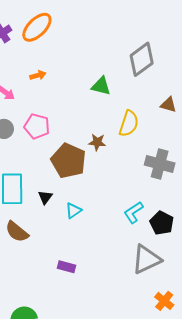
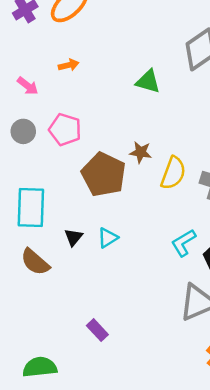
yellow semicircle: (129, 124) -> (173, 173), moved
black triangle: (45, 197) -> (73, 237), moved
purple rectangle: (67, 267) -> (97, 330), moved, turned 30

